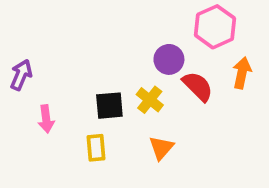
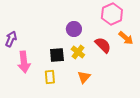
purple circle: (169, 59) -> (74, 29), moved
orange arrow: (242, 73) -> (126, 38), turned 119
pink arrow: (46, 119) -> (24, 62), size x1.5

